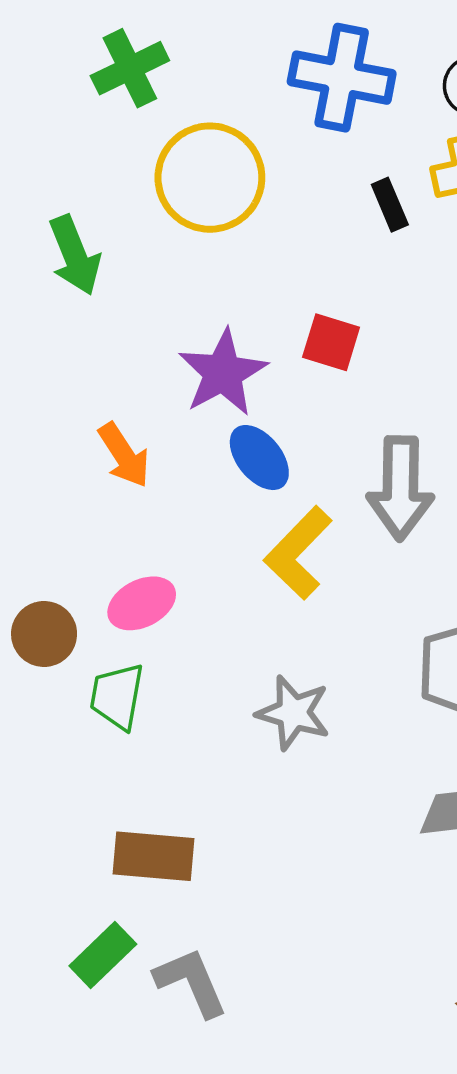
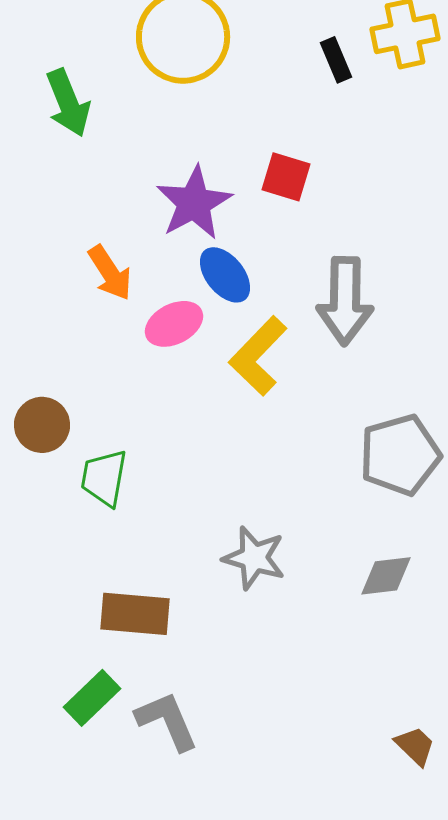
pink ellipse: (142, 603) -> (174, 324), moved
gray star: (293, 713) -> (254, 558), moved

